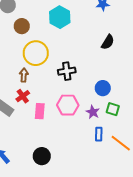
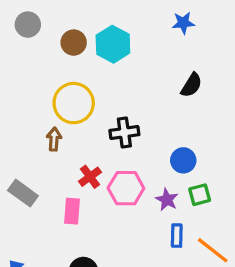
brown circle: (22, 26) -> (74, 43), moved
red cross: (23, 96) -> (90, 177), moved
green square: (113, 109) -> (200, 195), turned -32
pink rectangle: (40, 111) -> (72, 211), moved

